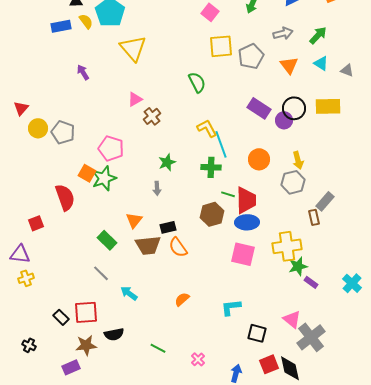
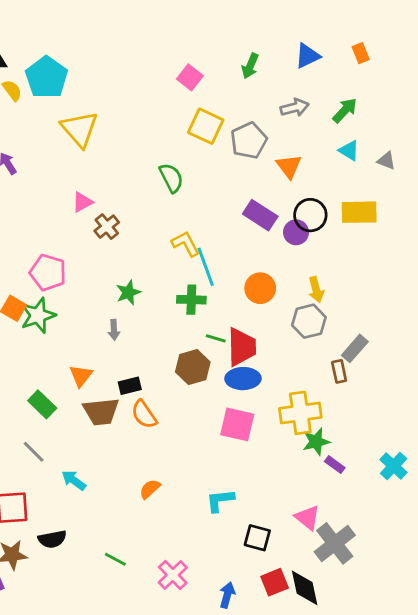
yellow square: (221, 46) -> (206, 126), turned 30
orange triangle: (289, 65) -> (289, 166), moved
pink cross: (198, 359) -> (173, 575), size x1.5

